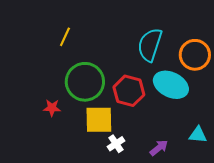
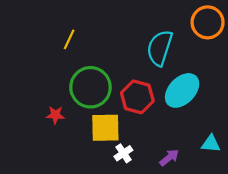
orange circle: (195, 55) -> (208, 22), moved
cyan ellipse: (171, 85) -> (182, 90), turned -72

